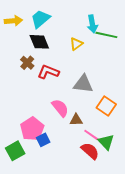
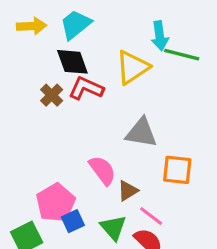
yellow triangle: (76, 44) -> (132, 67), size x1.6
red L-shape: (48, 72) -> (86, 88), moved
orange square: (106, 106) -> (177, 170), turned -30
brown triangle: (76, 120) -> (128, 191), turned -32
green triangle: (106, 142) -> (113, 228), moved

